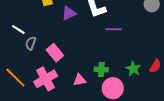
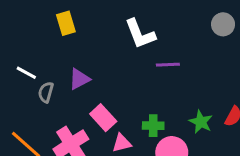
purple triangle: (69, 13) -> (79, 79), moved
pink rectangle: (55, 53) -> (103, 118), moved

